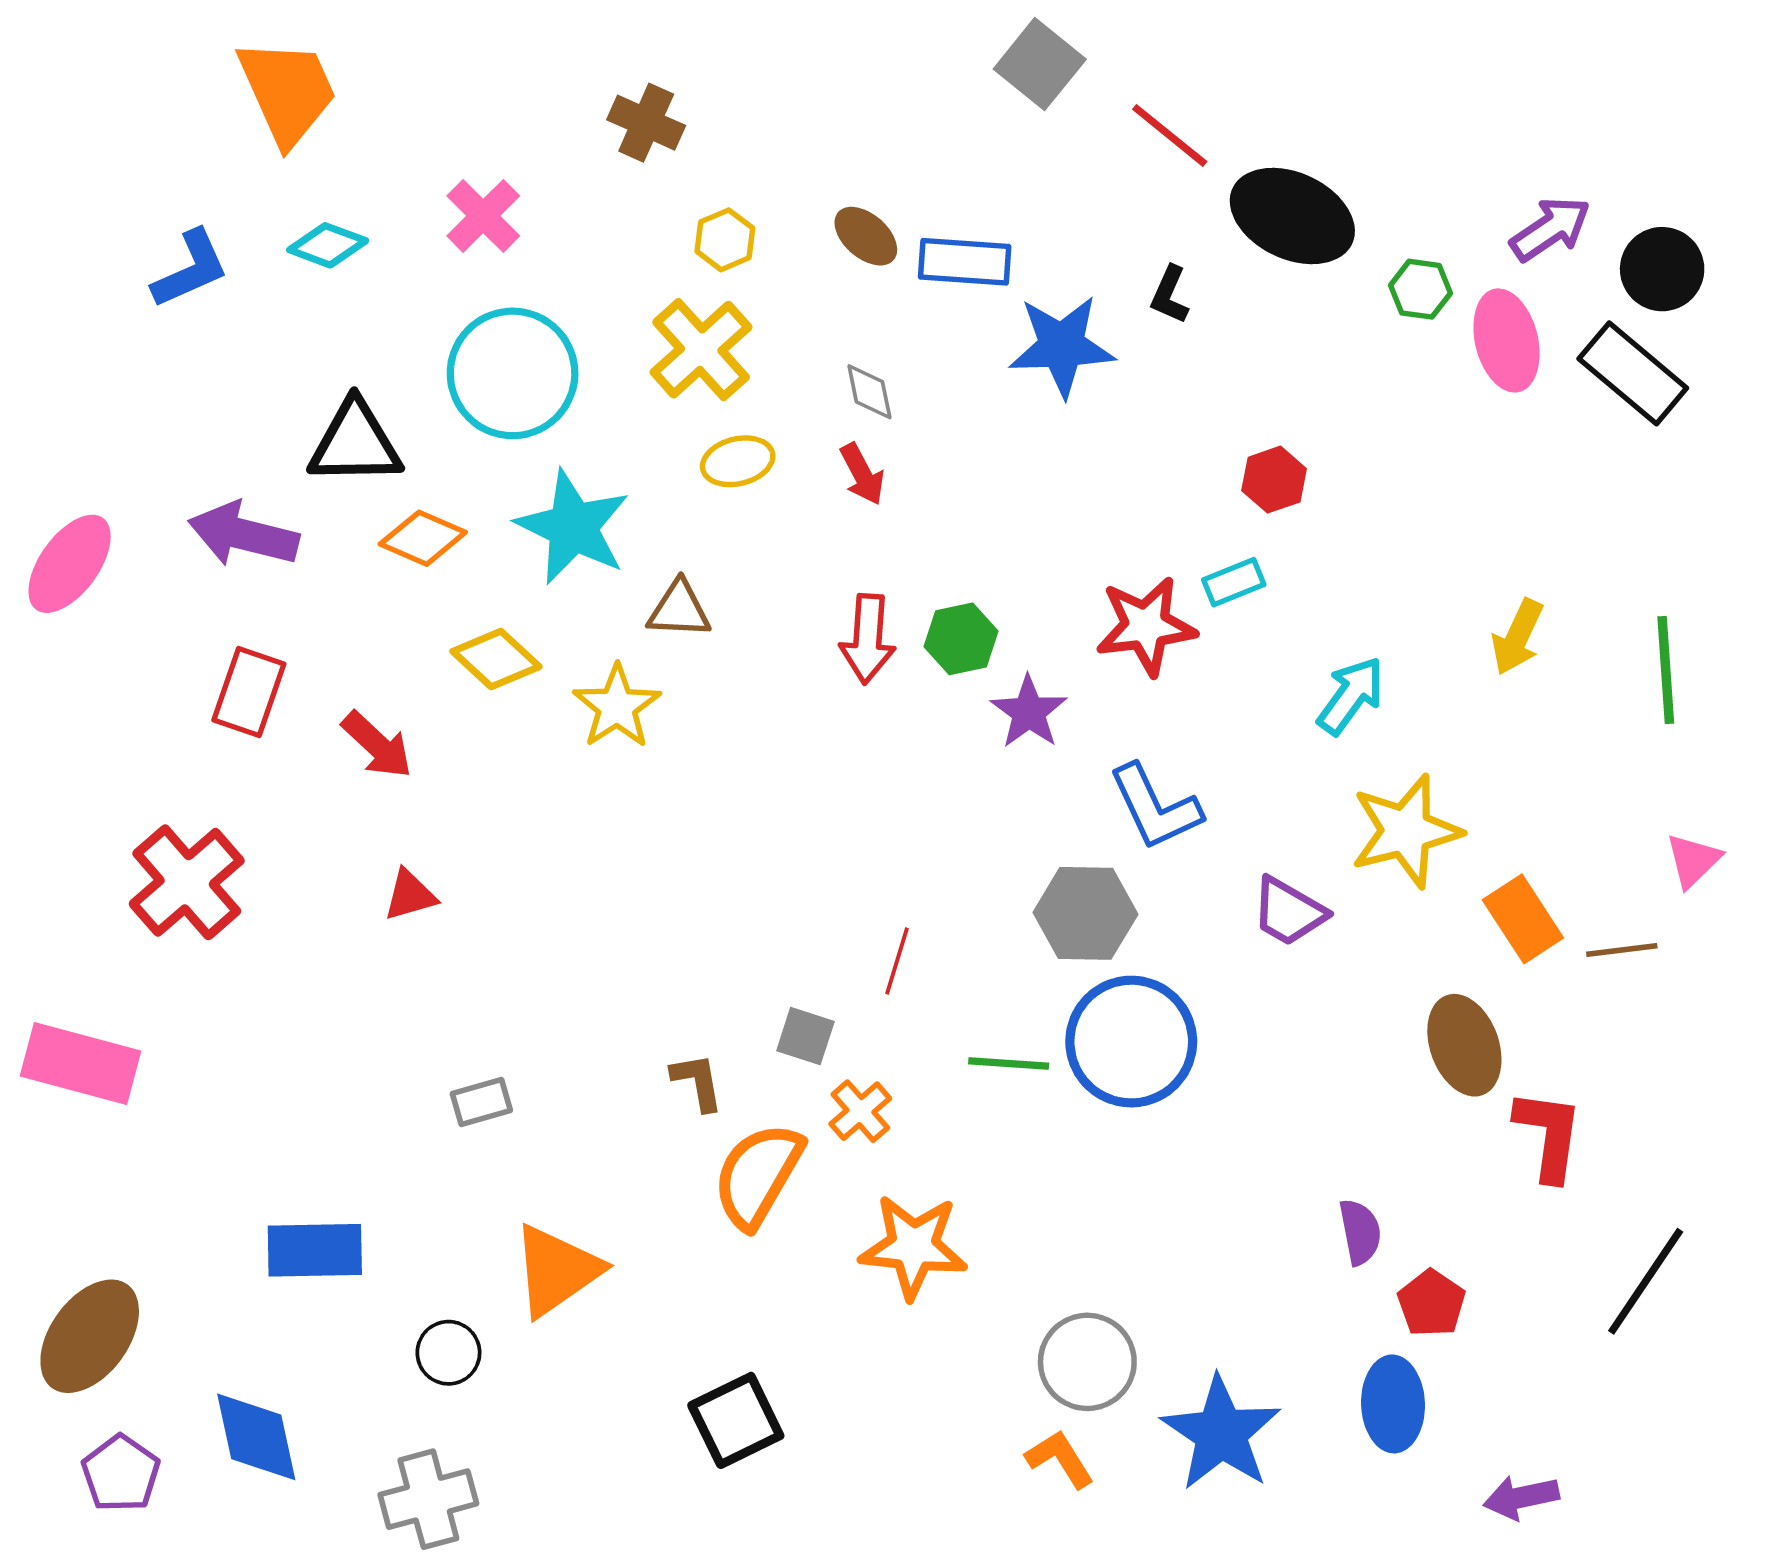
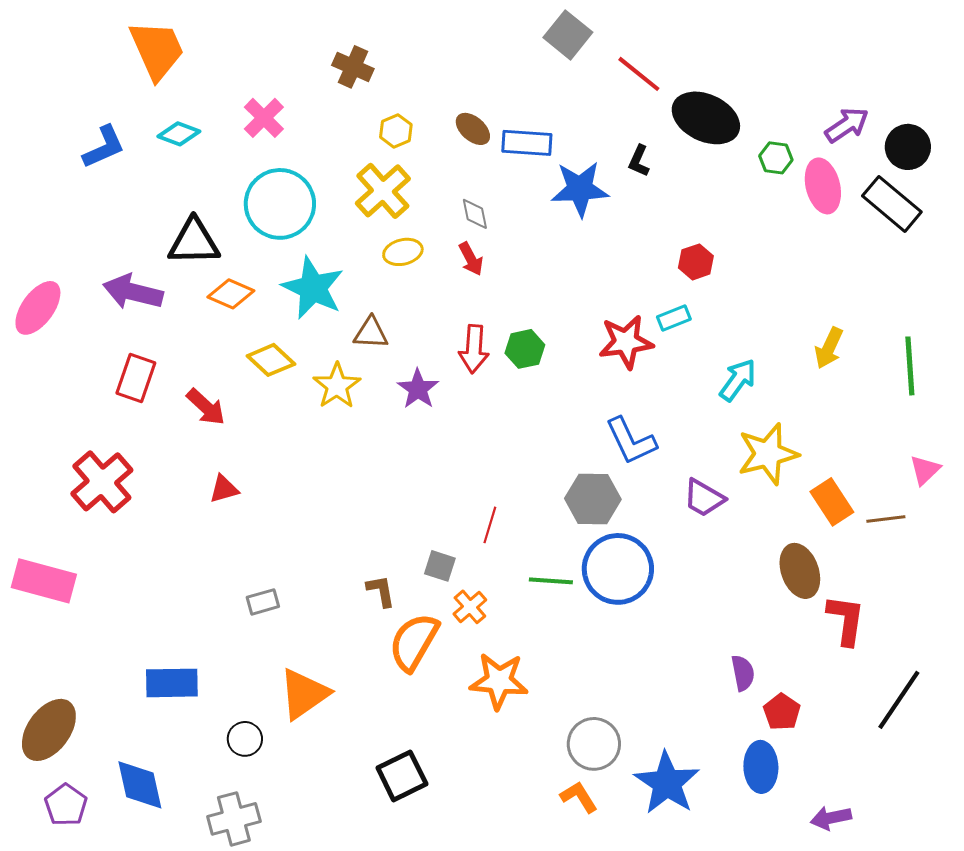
purple star: (1029, 712) -> (418, 389), moved

